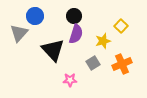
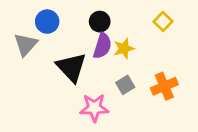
yellow square: (121, 26) -> (163, 22), moved
yellow star: (103, 41) -> (124, 48), moved
pink star: (70, 80) -> (94, 108), size x1.5

